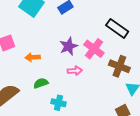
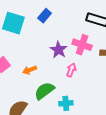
pink arrow: (75, 71) -> (71, 70), turned -48
green semicircle: (41, 83) -> (44, 91), size x1.5

